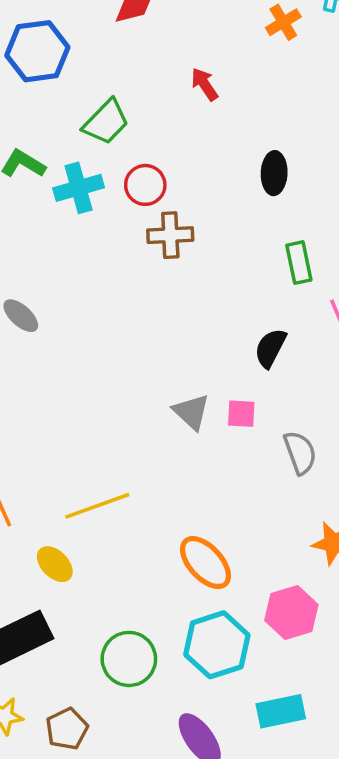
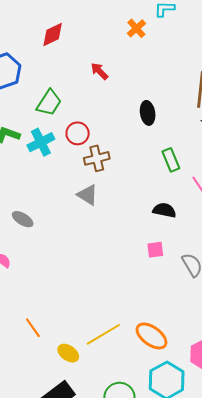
black semicircle: (270, 348) -> (164, 210), turned 85
gray triangle: (191, 412) -> (88, 195), moved
yellow line: (97, 506) -> (103, 334), moved

